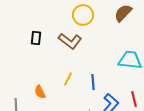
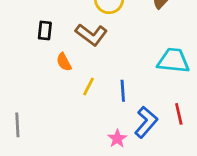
orange semicircle: (40, 92) -> (64, 62), moved

